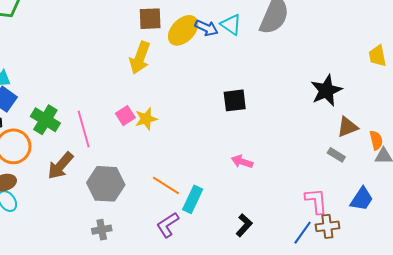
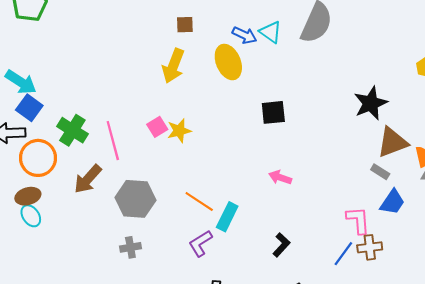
brown square: (150, 19) -> (185, 25), size x0.7
yellow ellipse: (183, 30) -> (228, 62), moved, turned -68
brown triangle: (347, 127) -> (392, 142), size x1.4
blue trapezoid: (362, 199) -> (392, 202), moved

